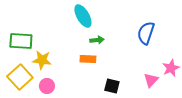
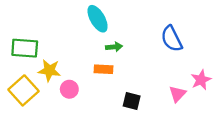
blue semicircle: (146, 33) -> (172, 39), turned -45
pink circle: (47, 86) -> (69, 89), moved

